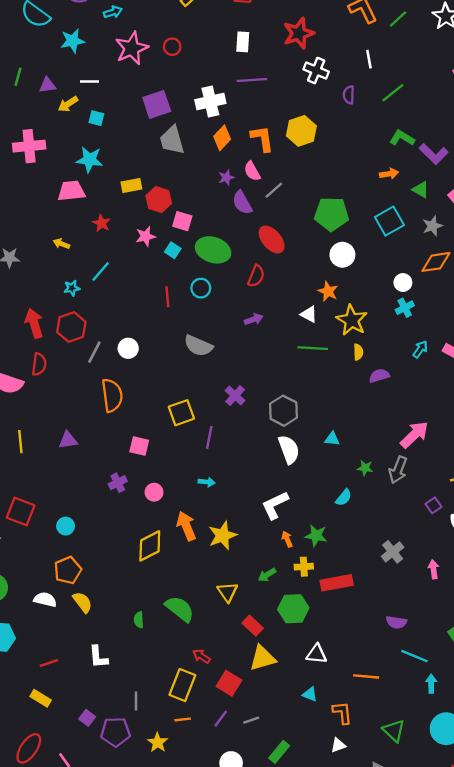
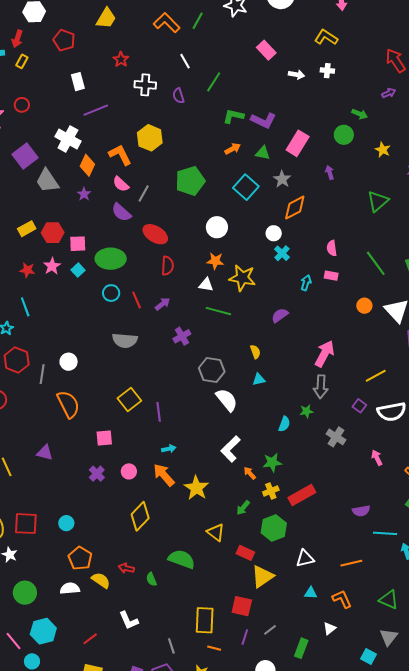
red star: (299, 33) -> (121, 59), size x0.6
white cross: (210, 102) -> (68, 139), turned -30
purple star: (226, 178) -> (84, 194), moved
green pentagon: (331, 214) -> (190, 181), moved
red star: (102, 223) -> (27, 270), moved
cyan square: (173, 250) -> (78, 270), turned 32
cyan line: (101, 272) -> (25, 307), turned -42
red semicircle: (256, 276) -> (167, 266), moved
red line: (167, 297) -> (137, 300), moved
green line: (313, 348) -> (218, 311), turned 30
yellow semicircle: (358, 352) -> (255, 352), moved
purple cross: (235, 396) -> (182, 336), moved, turned 36
purple triangle: (68, 440) -> (45, 453), turned 42
green star: (365, 468) -> (307, 411), moved
orange arrow: (186, 526) -> (164, 475), moved
gray cross: (393, 552) -> (336, 437), moved
red arrow: (201, 656) -> (126, 568), moved
orange line: (183, 719) -> (214, 648), turned 40
white triangle: (338, 745) -> (330, 628), moved

